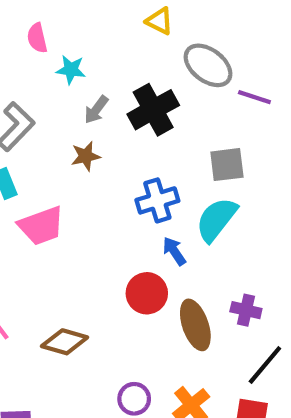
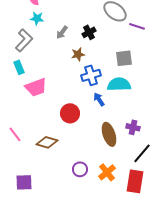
cyan star: (71, 70) -> (37, 18), moved
black cross: (153, 110) -> (89, 32), size x0.6
brown star: (86, 156) -> (78, 54), moved
cyan semicircle: (216, 219) -> (119, 84), turned 50
red circle: (147, 293) -> (70, 113), moved

